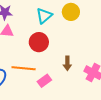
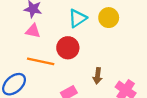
orange line: (24, 68) -> (41, 61), moved

